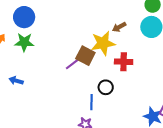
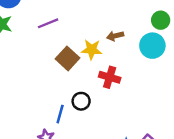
yellow star: (103, 43) -> (92, 50), size x0.7
purple line: (73, 63) -> (48, 23), moved

